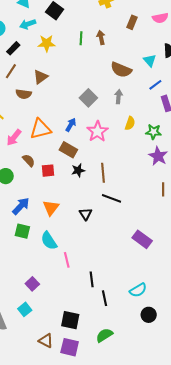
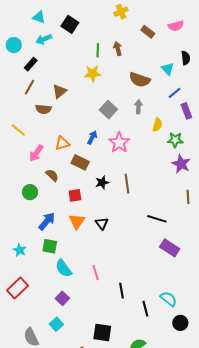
brown rectangle: (132, 22) -> (148, 32), turned -72
yellow star: (47, 43) -> (93, 73), moved
yellow semicircle: (130, 123) -> (157, 125), moved
orange triangle: (40, 129) -> (62, 143), size x0.7
brown rectangle: (68, 150) -> (80, 162), moved
red square: (48, 171) -> (75, 195), moved
black line: (111, 198) -> (157, 219), moved
black triangle: (86, 214) -> (102, 223), moved
cyan semicircle: (49, 241) -> (64, 268), moved
cyan semicircle: (138, 290) -> (168, 299), turned -108
black line: (105, 298) -> (145, 309), moved

